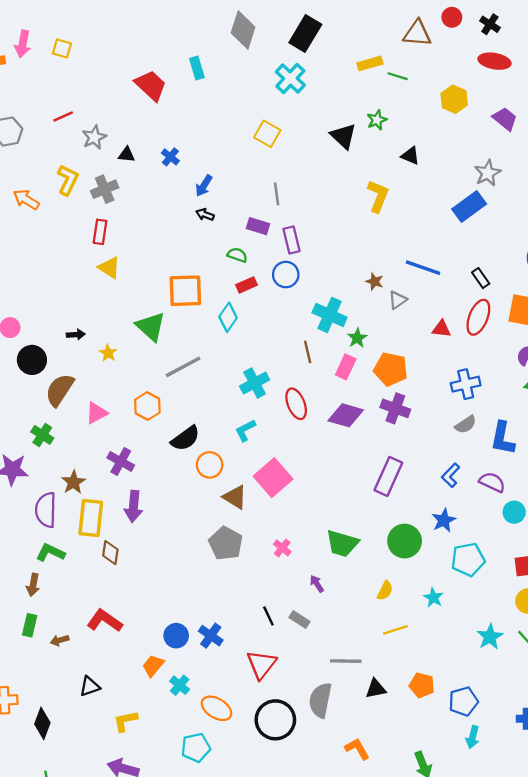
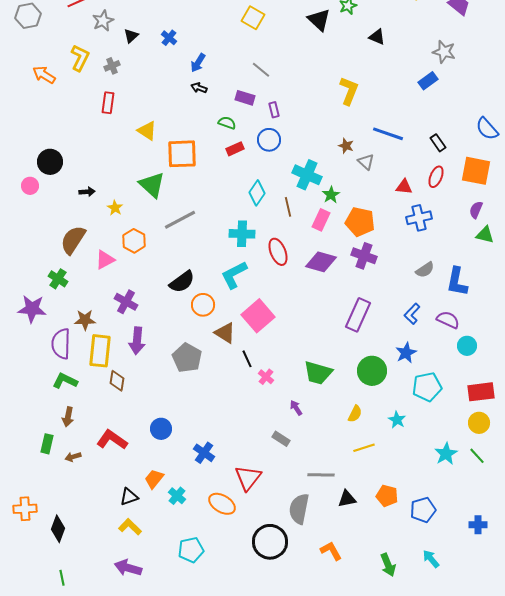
black triangle: (127, 155) -> (131, 36), turned -49
gray star: (488, 173) -> (444, 52), turned -30
gray cross: (105, 189) -> (112, 66), size x0.7
gray line: (277, 194) -> (261, 70), turned -42
yellow L-shape: (378, 196) -> (349, 91), moved
blue rectangle: (469, 206) -> (428, 81), size x0.7
purple rectangle: (292, 240) -> (274, 110), size x0.7
yellow triangle: (109, 268) -> (147, 131), moved
gray triangle: (398, 300) -> (366, 162), turned -42
cyan diamond: (228, 317) -> (257, 193), moved
red ellipse: (478, 317) -> (436, 177), size x0.7
black circle: (32, 360) -> (50, 162), moved
cyan cross: (255, 383) -> (242, 234), turned 30
blue cross: (466, 384) -> (419, 218), moved
orange hexagon: (147, 406) -> (134, 241), moved
cyan L-shape: (245, 430) -> (234, 275), size x1.4
brown star: (73, 482) -> (85, 320), turned 30
gray pentagon: (226, 543) -> (187, 358), moved
brown arrow: (33, 585) -> (68, 417), moved
black line: (268, 616) -> (247, 359), moved
blue circle: (176, 636) -> (161, 429), moved
black triangle: (90, 686) -> (129, 497), moved
orange ellipse: (217, 708) -> (222, 504), moved
black circle: (275, 720) -> (270, 542), moved
yellow L-shape: (125, 721) -> (130, 527), turned 55
cyan arrow: (473, 737) -> (431, 559), moved, turned 126

